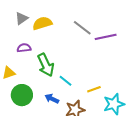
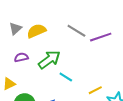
green arrow: (46, 65) -> (49, 60), moved, turned -95
cyan line: (66, 81) -> (66, 77), moved

